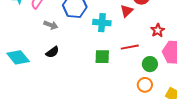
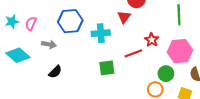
red star: (158, 30) -> (152, 40), moved
cyan diamond: (18, 57) -> (18, 55), moved
green circle: (150, 64) -> (166, 74), moved

